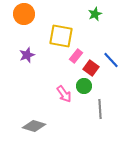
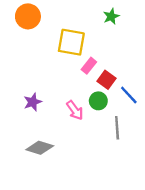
purple star: (27, 55) -> (33, 102), moved
blue line: (111, 60) -> (129, 95), moved

